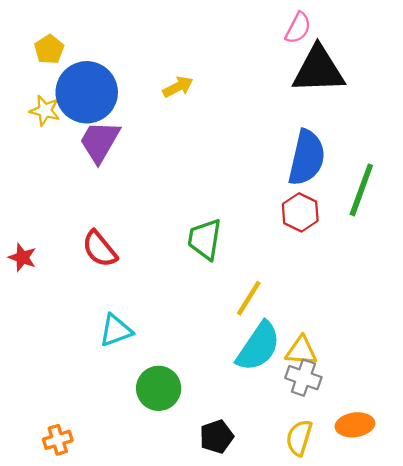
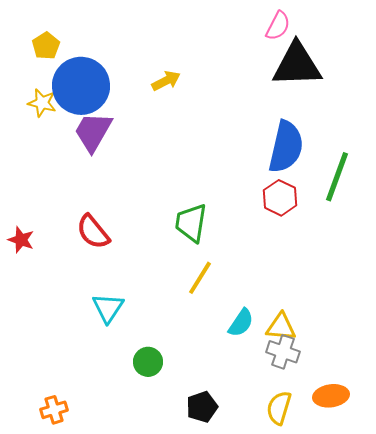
yellow line: (249, 298) -> (200, 278), moved
cyan triangle: (116, 330) -> (108, 308), turned -36
cyan semicircle: (258, 347) -> (241, 323), size x0.6
green circle: (159, 388) -> (148, 362), size x0.7

